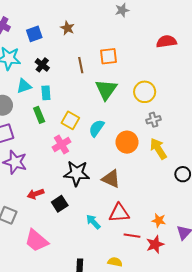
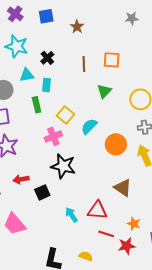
blue square: (34, 34) -> (46, 16), moved
green triangle: (106, 90) -> (104, 91), size x0.7
brown triangle: (111, 179) -> (123, 188), moved

